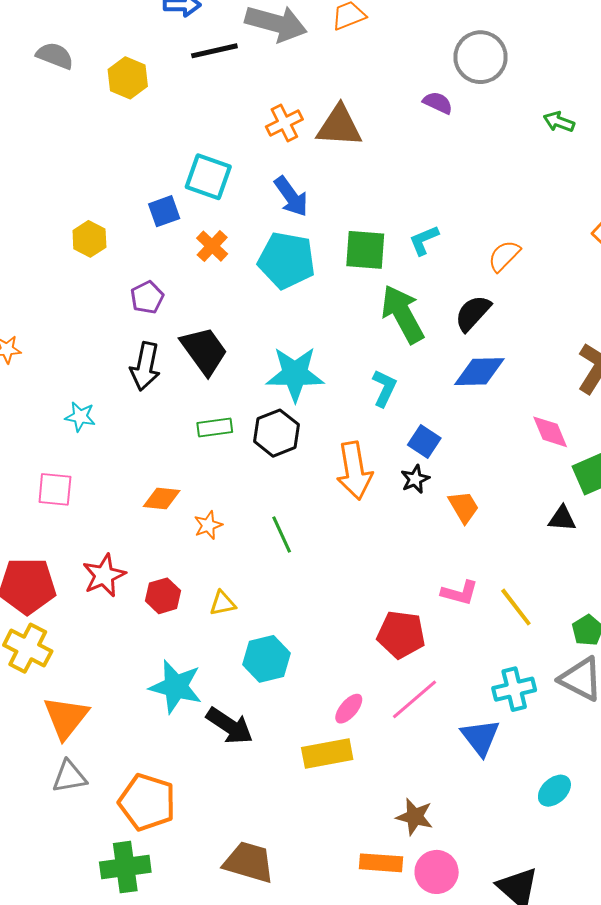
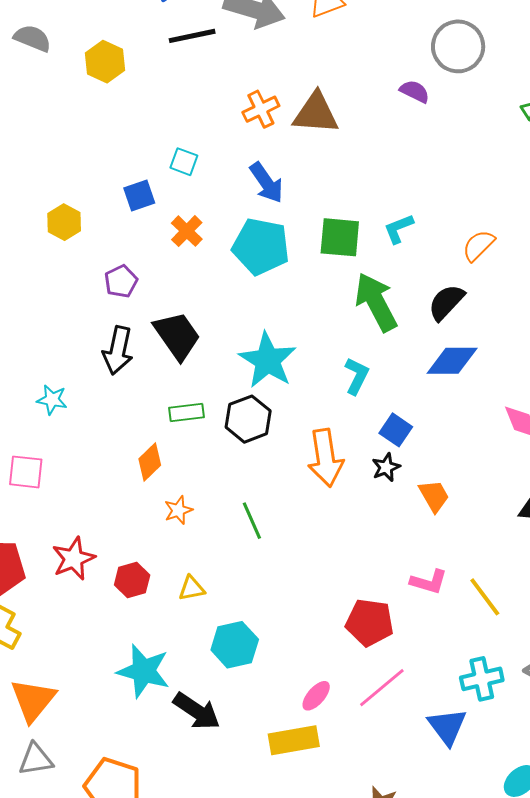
cyan square: (208, 177) -> (184, 162), size x0.6
cyan star: (295, 374) -> (268, 360), turned 30
orange diamond: (162, 499) -> (150, 462), moved, turned -51

